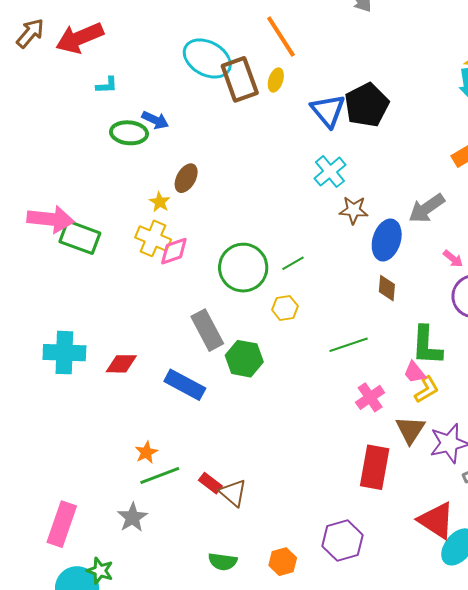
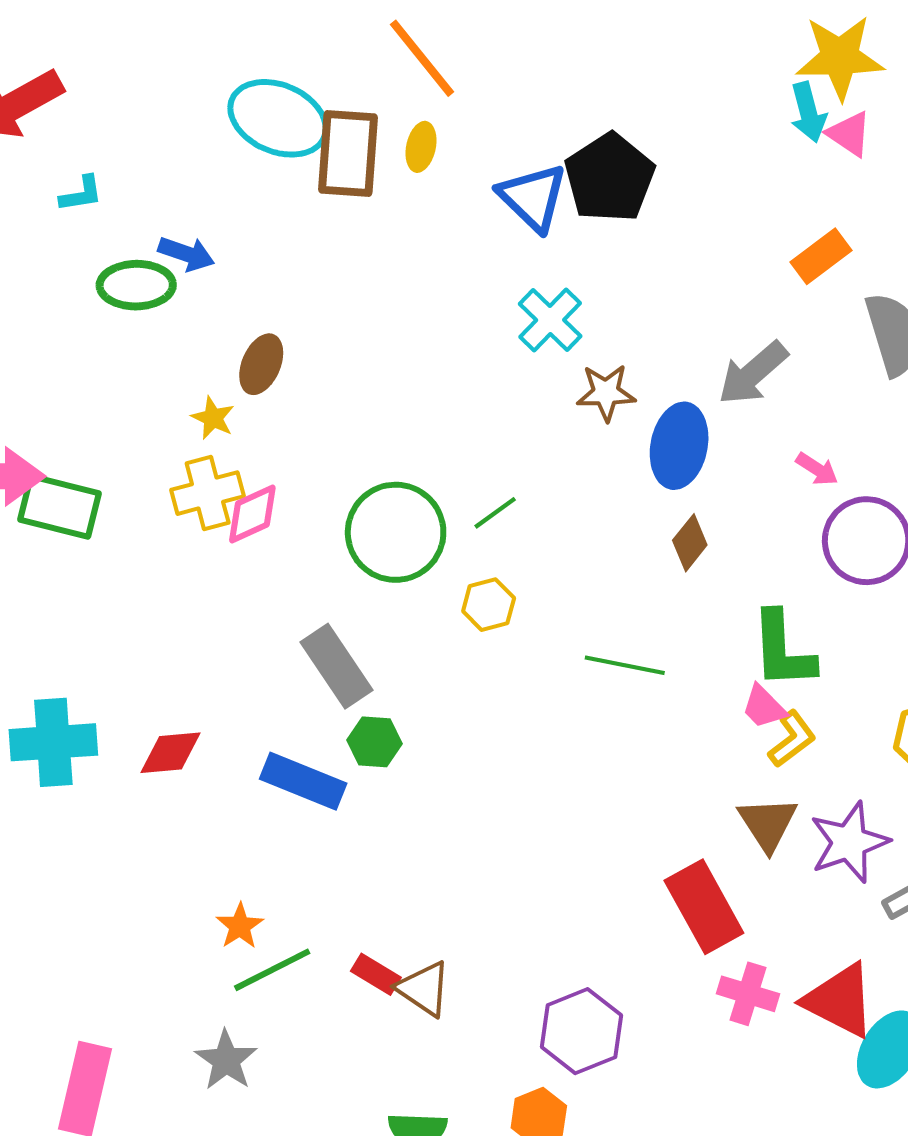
brown rectangle: (240, 79) -> (348, 153), turned 30
yellow cross: (153, 238) -> (208, 493), turned -32
brown diamond: (387, 288) -> (690, 543), turned 40
green line: (349, 345) -> (625, 665), turned 36
green hexagon: (244, 359) -> (375, 742), moved, size x0.7
pink cross: (370, 397) -> (748, 994), moved, turned -32
red rectangle: (375, 467) -> (704, 907), turned -33
purple hexagon: (342, 541) -> (581, 1031), moved

